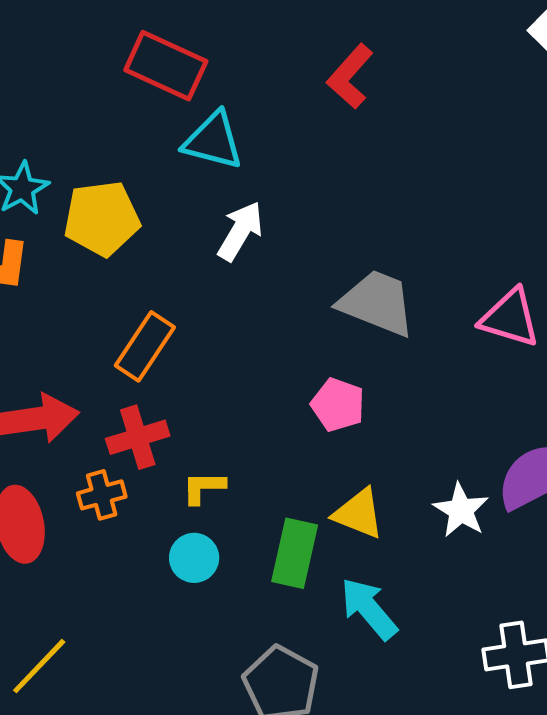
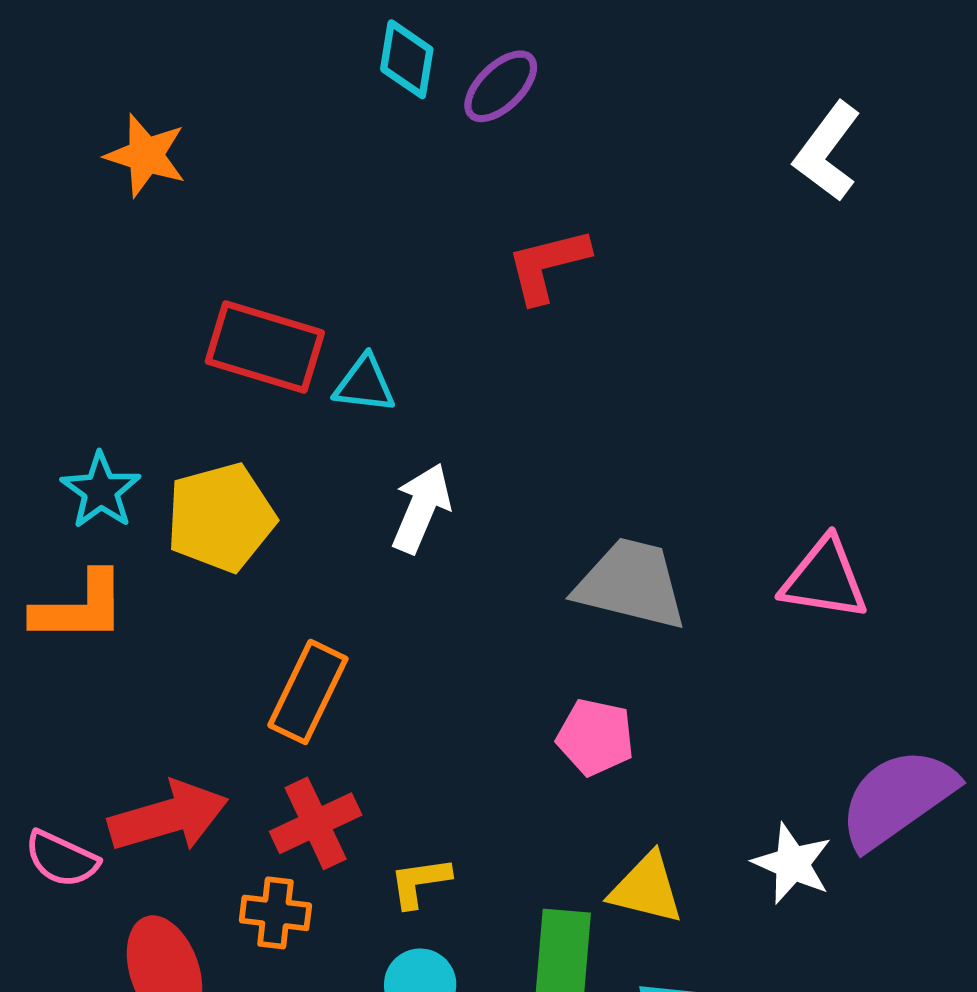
red rectangle: (166, 66) -> (265, 347), moved
red L-shape: (350, 76) -> (548, 265), turned 42
cyan triangle: (213, 141) -> (365, 384), size x0.7
orange cross: (102, 495) -> (275, 913), turned 30

